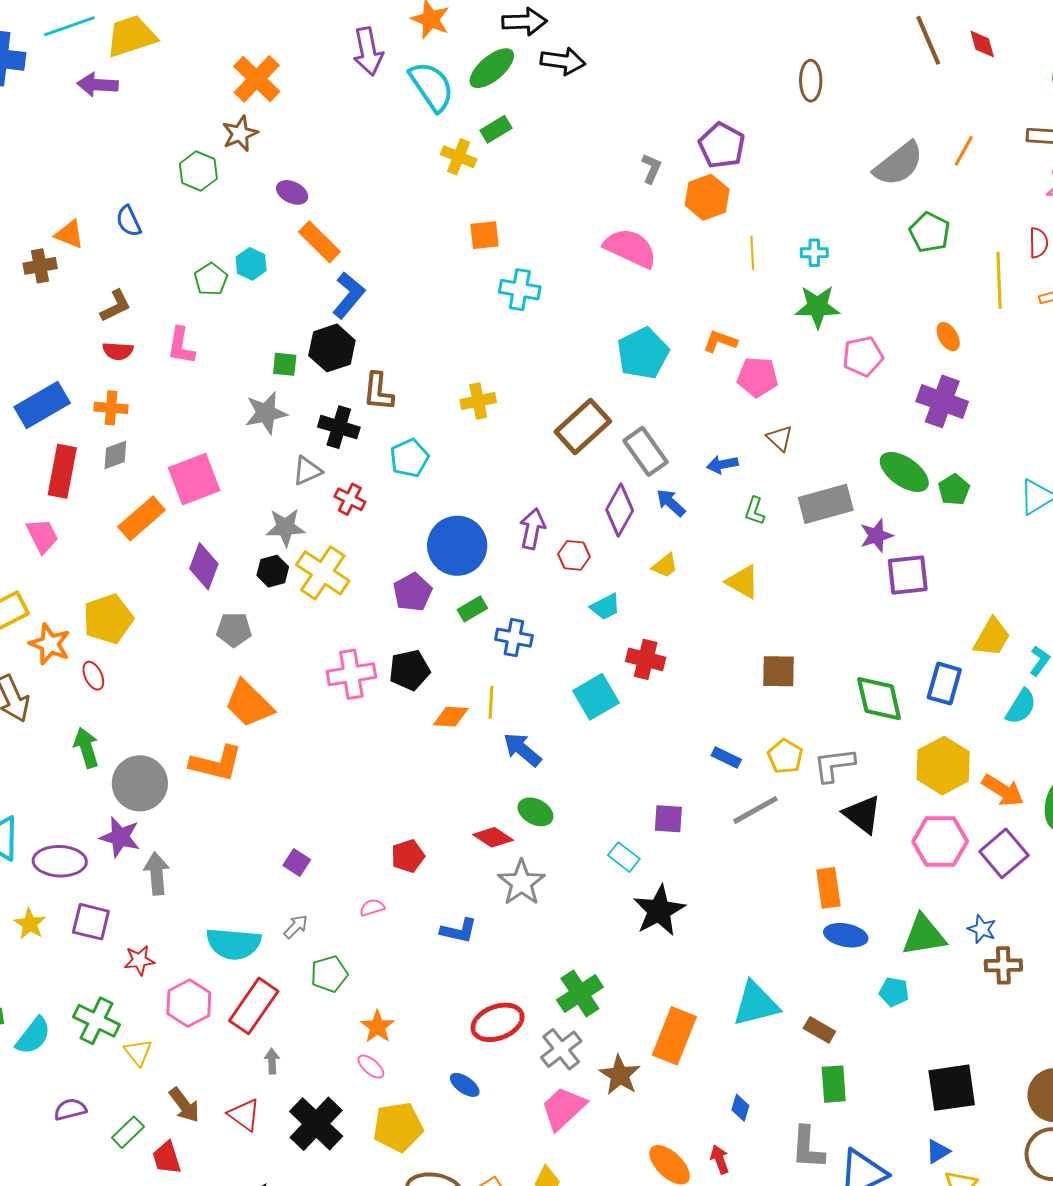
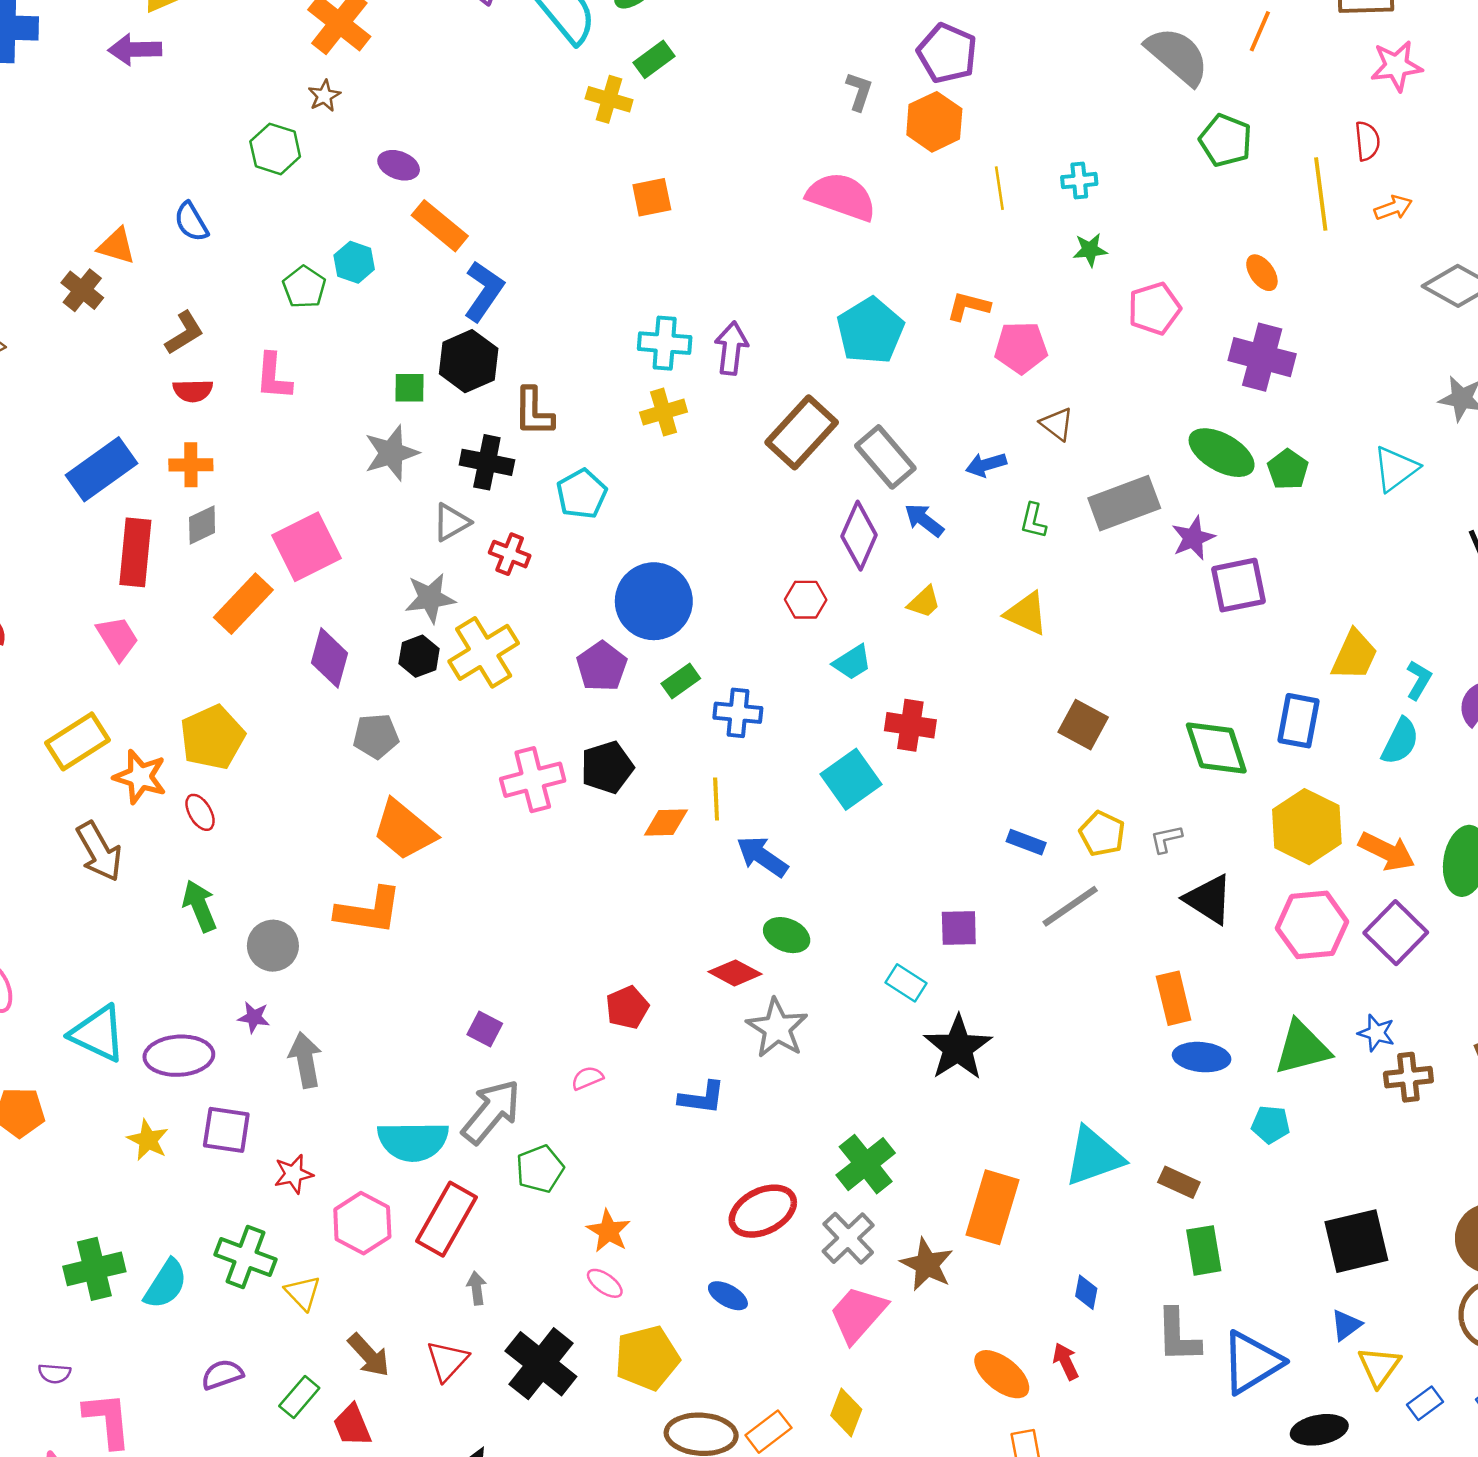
brown star: (240, 134) -> (324, 96), size x0.7
gray semicircle: (899, 164) -> (1177, 56), turned -96
brown cross: (40, 266) -> (82, 290), turned -36
cyan cross: (520, 290) -> (665, 343), moved
green star: (818, 307) -> (1090, 250), size x0.6
purple arrow: (532, 529) -> (731, 348), moved
yellow cross: (323, 573) -> (484, 652), turned 30
brown square: (778, 671) -> (1083, 725), turned 33
gray L-shape: (834, 765) -> (1166, 839), size x0.6
gray circle: (140, 783) -> (273, 946), size x0.7
purple star: (120, 837) -> (254, 1017), size x0.6
gray arrow: (296, 927) -> (491, 1112), size x2.0
red triangle: (244, 1115) -> (447, 1361), turned 42

